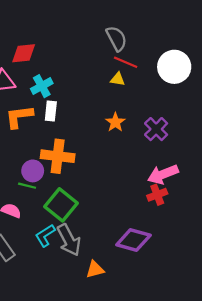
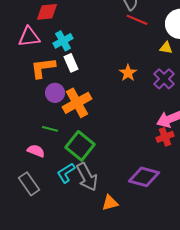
yellow triangle: (118, 79) -> (166, 48), moved
white rectangle: (51, 111) -> (71, 63), turned -30
orange cross: (58, 156) -> (77, 103), turned -36
purple circle: (33, 171) -> (55, 93), moved

